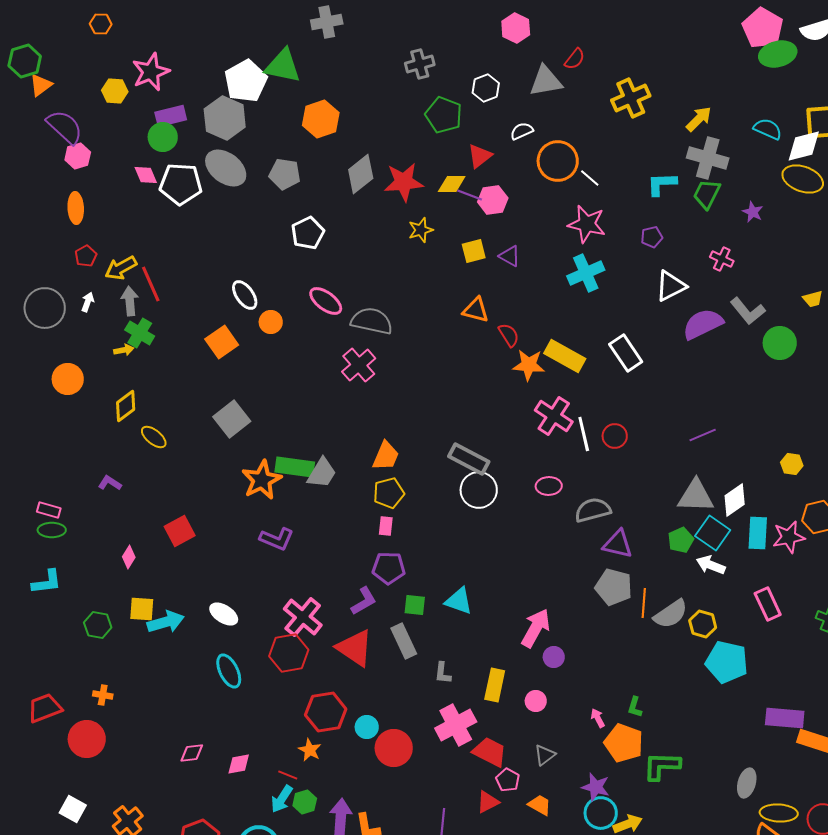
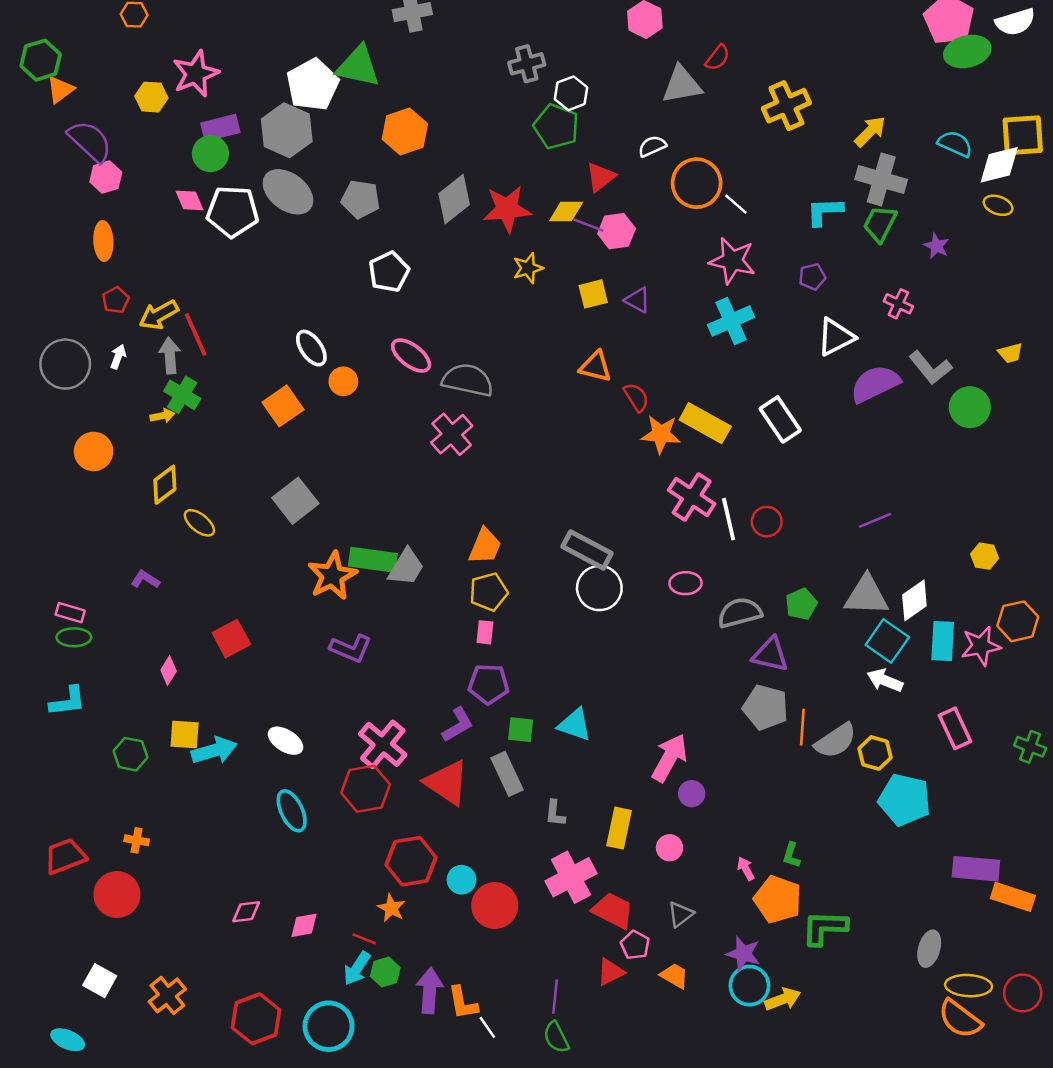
white hexagon: (486, 88) -> (571, 93), moved
yellow ellipse: (803, 179) -> (998, 205), size x0.6
green pentagon: (681, 540) -> (801, 604), moved

